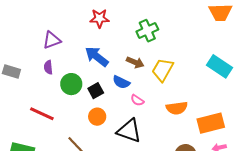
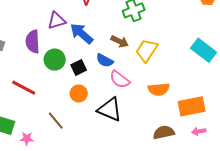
purple triangle: (52, 40) -> (57, 21), moved
purple semicircle: (48, 67) -> (33, 42), size x1.6
pink semicircle: (137, 100) -> (120, 79), size x1.5

